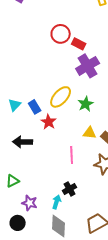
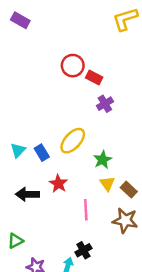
purple cross: (88, 66) -> (105, 104), size x0.6
green star: (86, 104) -> (103, 160), moved
red star: (49, 122) -> (58, 184), moved
yellow triangle: (90, 133) -> (107, 184), turned 48

